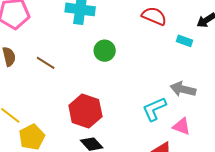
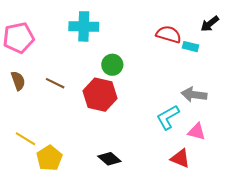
red semicircle: (154, 16) -> (169, 34), moved
red hexagon: (85, 111) -> (100, 95), moved

